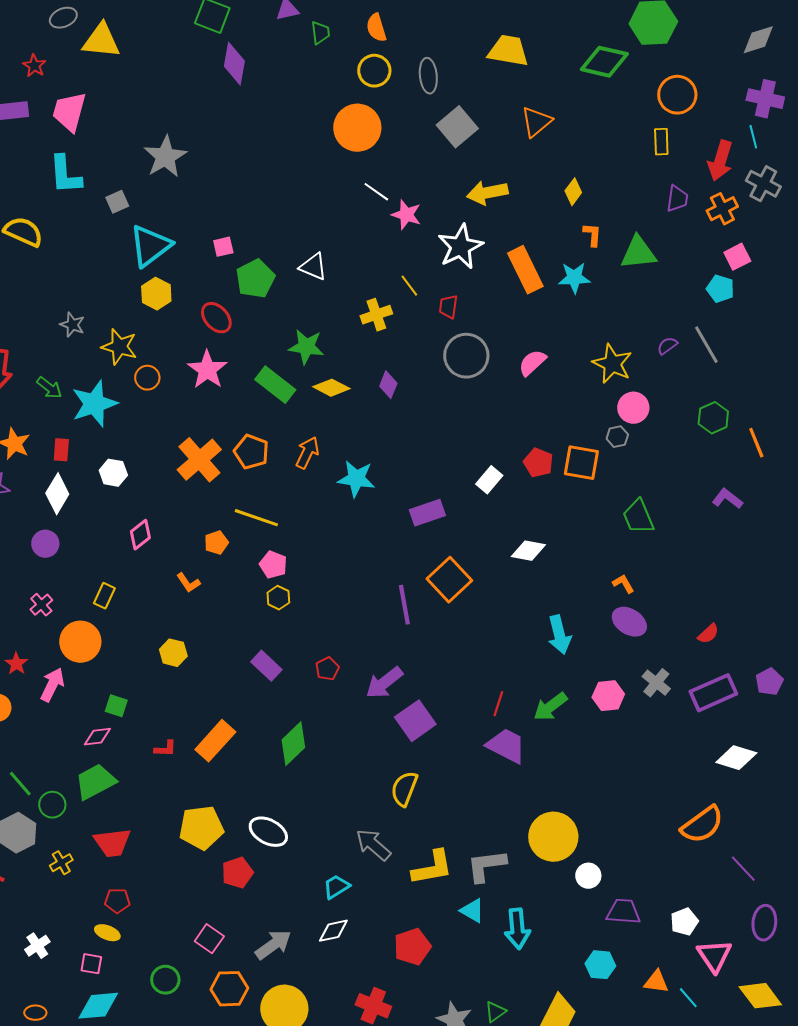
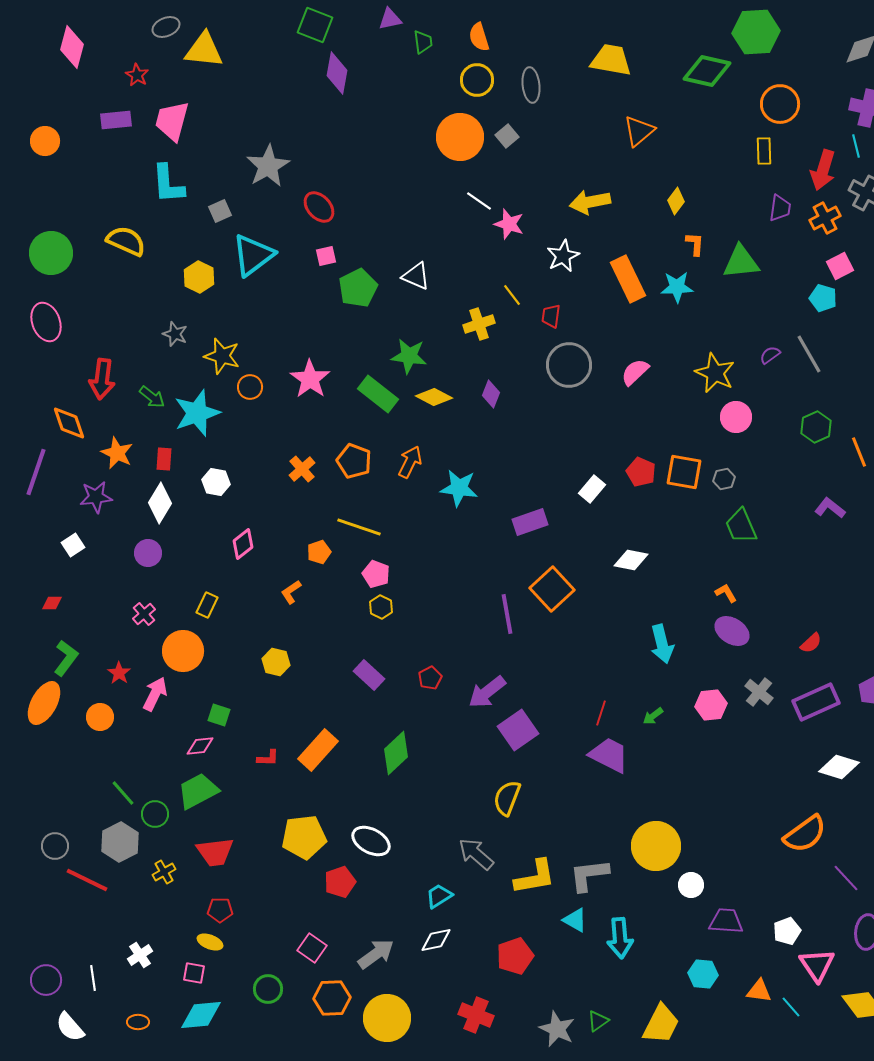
gray square: (457, 127) -> (507, 136), moved, size x0.6
white star: (460, 247) -> (563, 256), size x0.7
yellow hexagon: (156, 294) -> (199, 277), moved
red ellipse: (216, 318) -> (319, 207), moved
gray hexagon: (617, 437) -> (724, 479), moved
orange cross: (199, 460) -> (302, 469), size x0.6
orange L-shape: (188, 583) -> (291, 592), turned 90
green arrow: (550, 707) -> (653, 716), size x0.6

